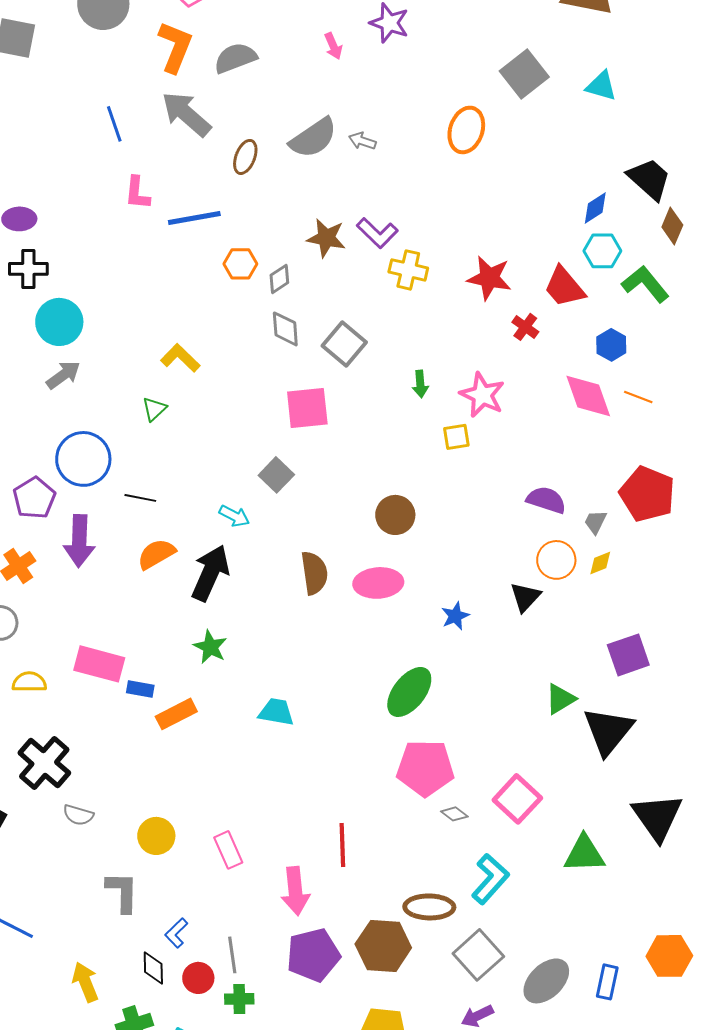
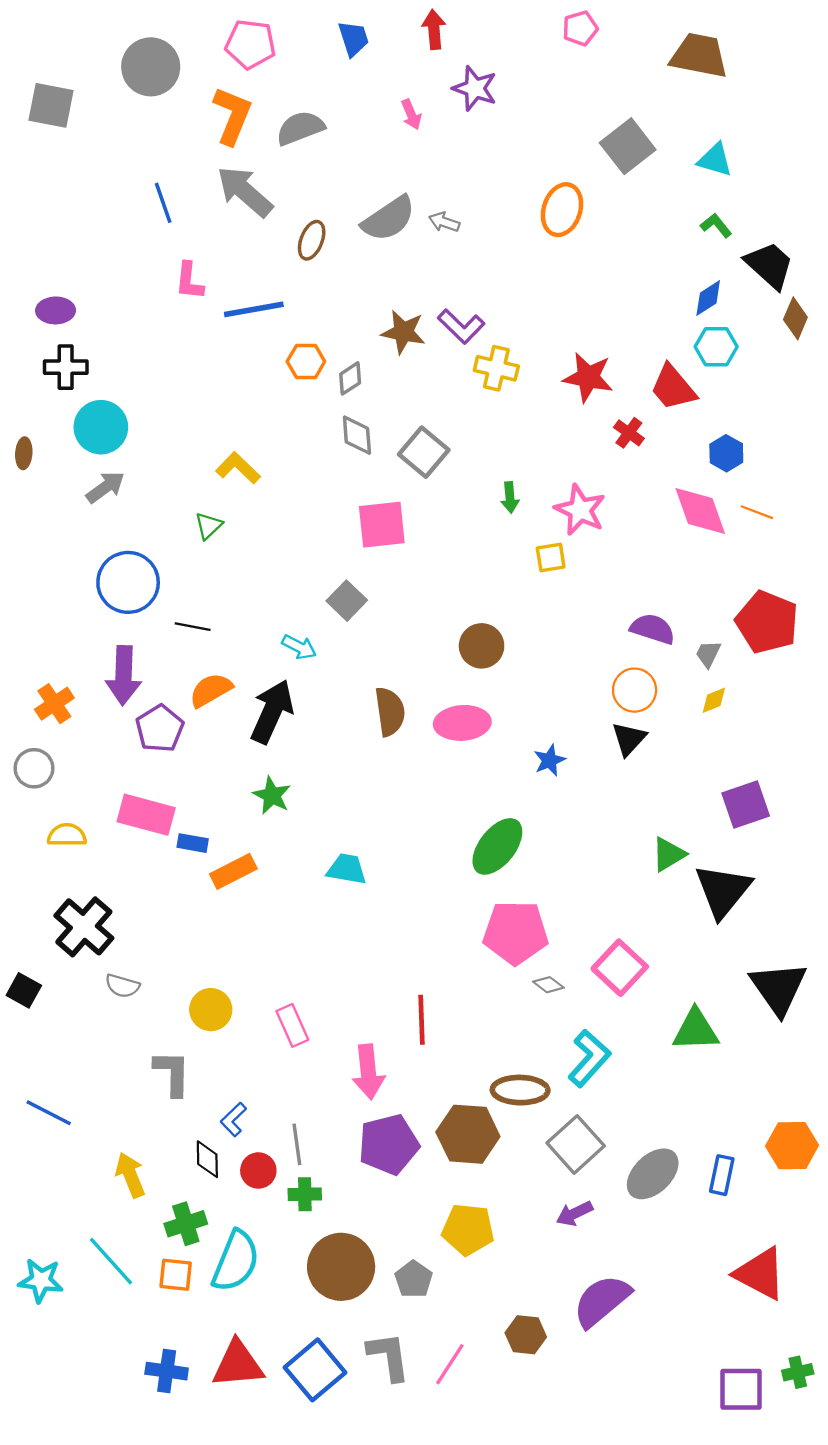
green L-shape: (645, 284) -> (716, 225), moved, size x0.6
purple pentagon: (34, 498) -> (160, 729), moved
orange circle: (556, 560) -> (635, 690), moved

